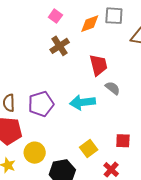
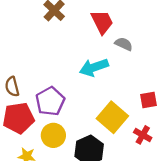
purple pentagon: (41, 104) -> (50, 101), moved
yellow square: (89, 148) -> (112, 117), size x1.5

